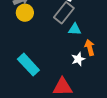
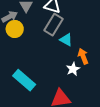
cyan triangle: (75, 29) -> (66, 40), turned 32

